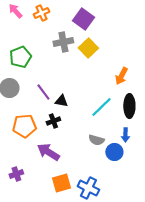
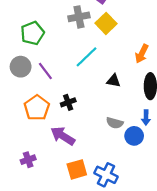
purple line: (43, 92) -> (45, 71), moved
black triangle: (61, 101) -> (114, 81), moved
cyan line: (101, 107) -> (87, 57), moved
orange pentagon: (24, 126) -> (37, 108), turned -30

